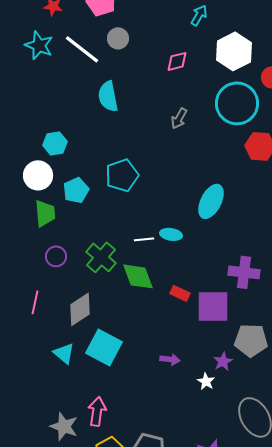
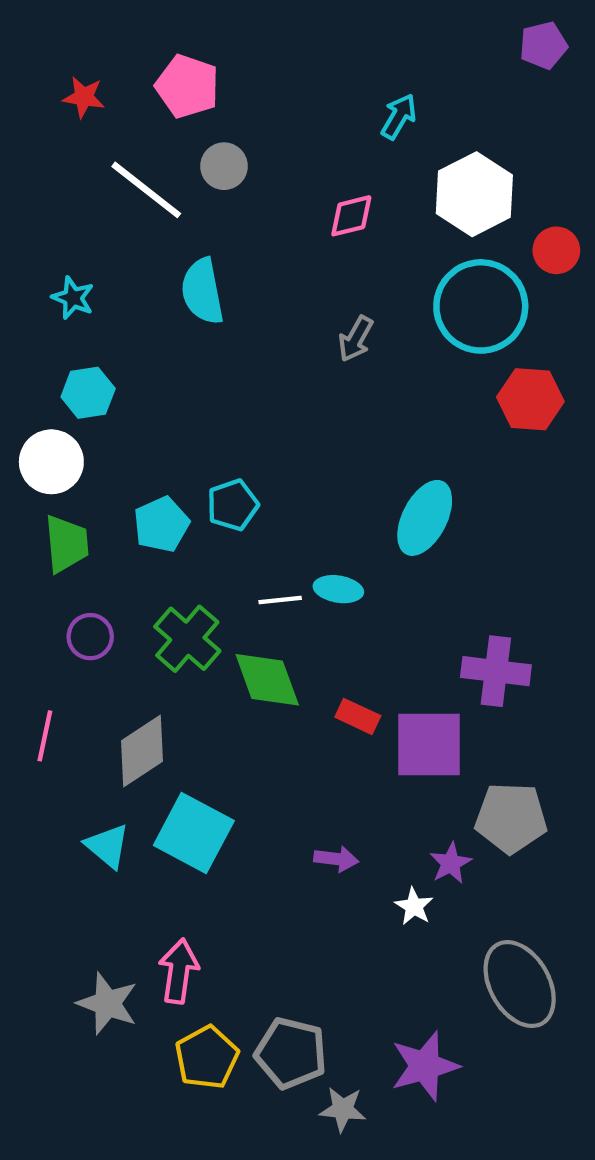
cyan star: (39, 45) -> (73, 298), moved, size x0.7
cyan pentagon: (122, 175) -> (233, 505), moved, size x0.7
cyan pentagon: (76, 190) -> (161, 524), moved

